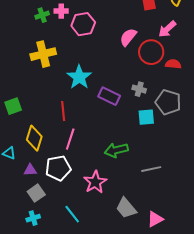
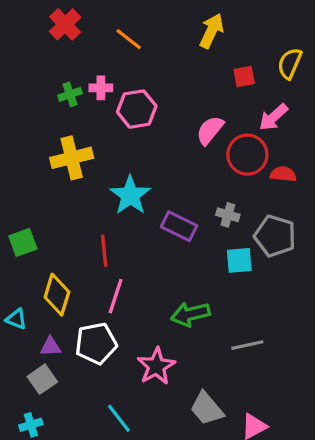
gray square: (36, 193) -> (42, 379), moved
cyan cross: (33, 218) -> (31, 425), moved

